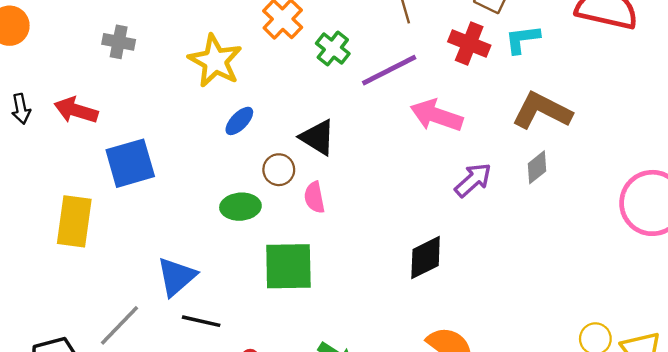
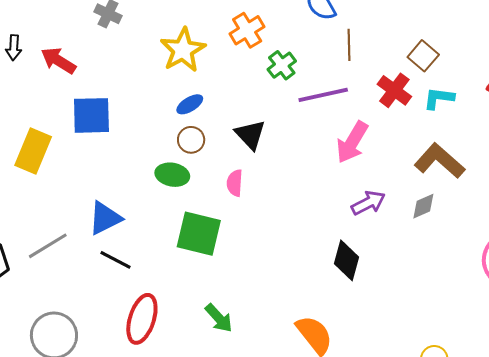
pink arrow: (436, 115) -> (352, 142), turned -93
brown circle: (279, 170) -> (191, 140), moved
black diamond: (426, 257) -> (346, 260), moved, turned -63

